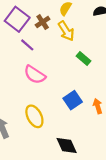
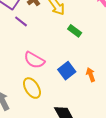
pink semicircle: (35, 75) -> (34, 60), moved

